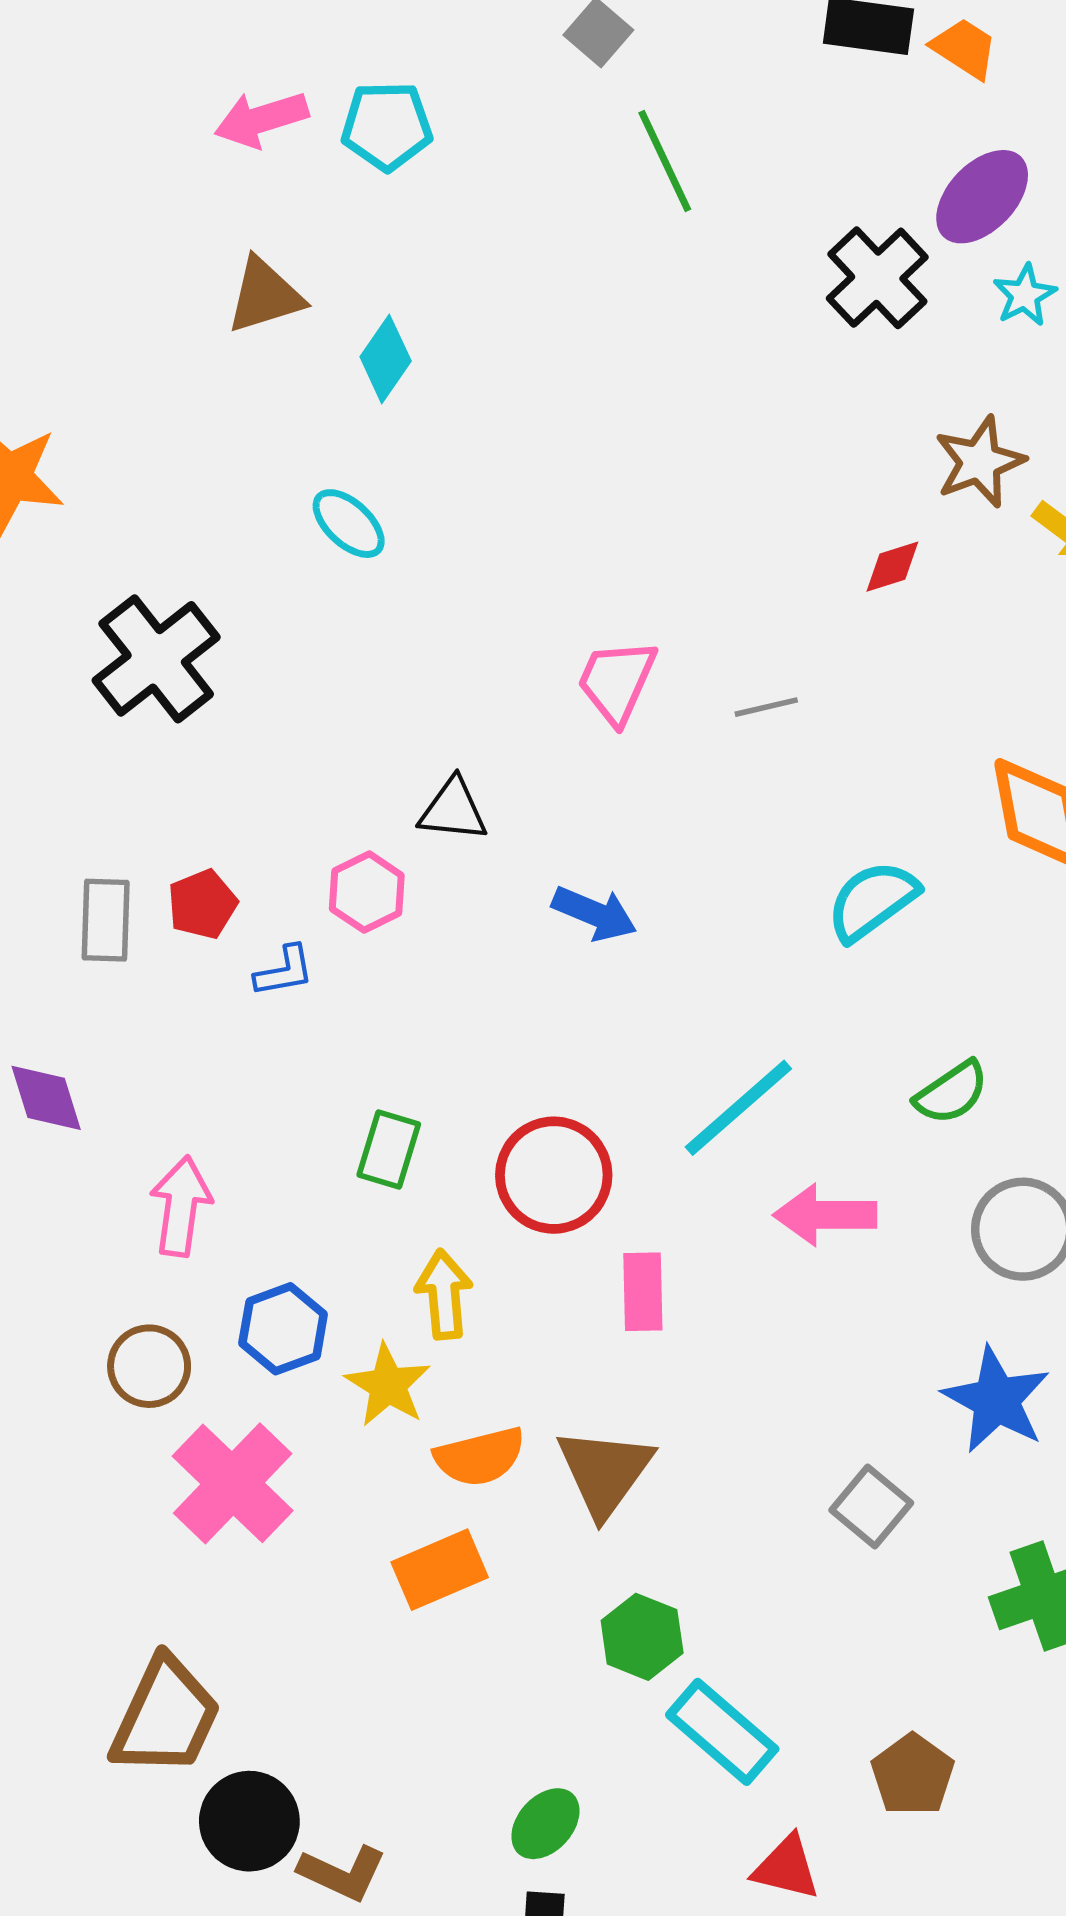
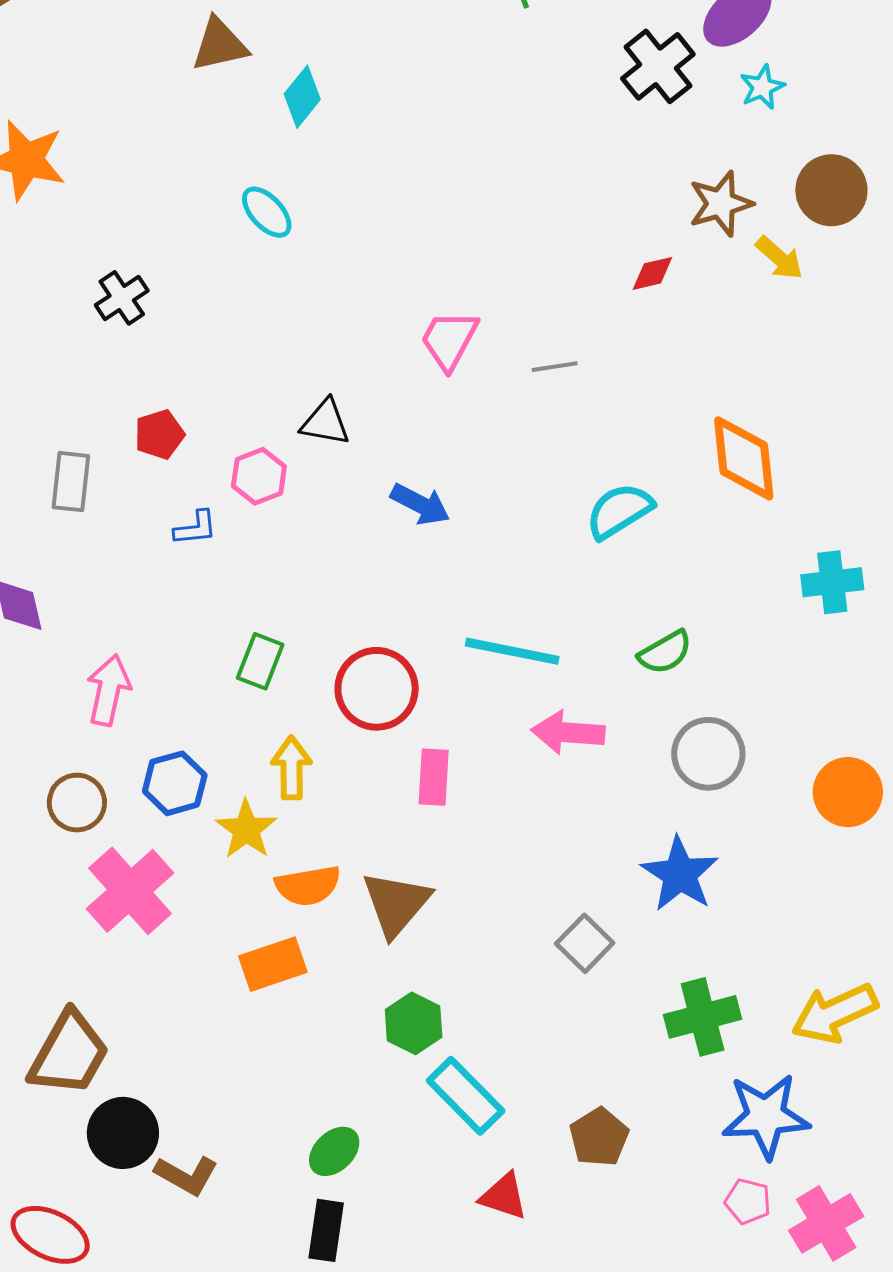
black cross: (156, 659) -> (122, 298), size x0.6
red pentagon: (202, 904) -> (159, 434), moved
cyan line: (738, 1108) -> (512, 651), turned 48

